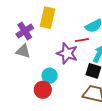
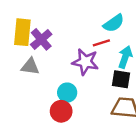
yellow rectangle: (48, 18) -> (22, 32), moved
purple cross: (25, 31) -> (41, 39), moved

